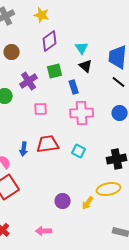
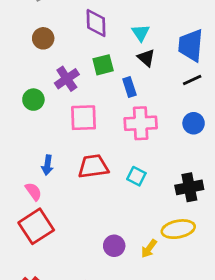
purple diamond: (50, 41) -> (96, 23), turned -55
black line: (119, 82) -> (192, 80), turned -64
pink square: (41, 109) -> (84, 118), size x1.5
blue arrow: (24, 149) -> (47, 165), moved

